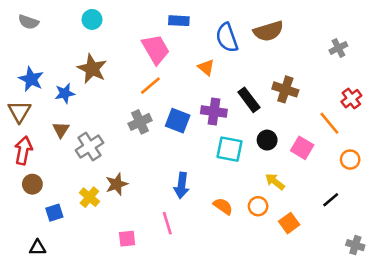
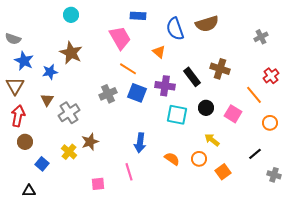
gray semicircle: (28, 22) -> (13, 39), moved
orange line: (150, 86) -> (128, 69), moved, turned 72
blue square: (54, 213) -> (42, 164), turned -32
gray cross: (355, 245) -> (274, 175), moved

